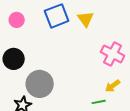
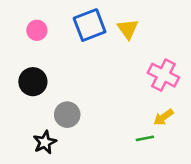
gray circle: (40, 84) -> (67, 115), size x0.7

